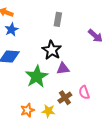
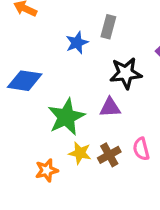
blue star: (11, 30) -> (77, 43), moved
black star: (52, 50) -> (126, 73), moved, turned 30
yellow star: (48, 111) -> (80, 153), moved

